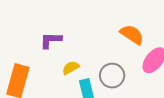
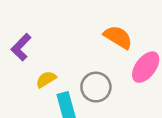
purple L-shape: (51, 40) -> (21, 47), turned -45

